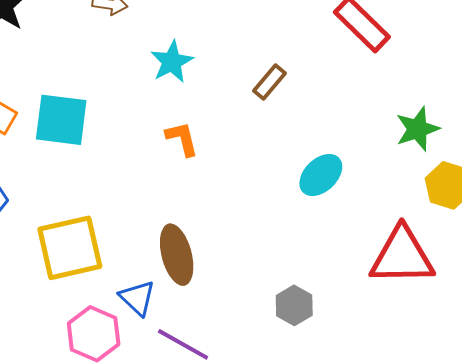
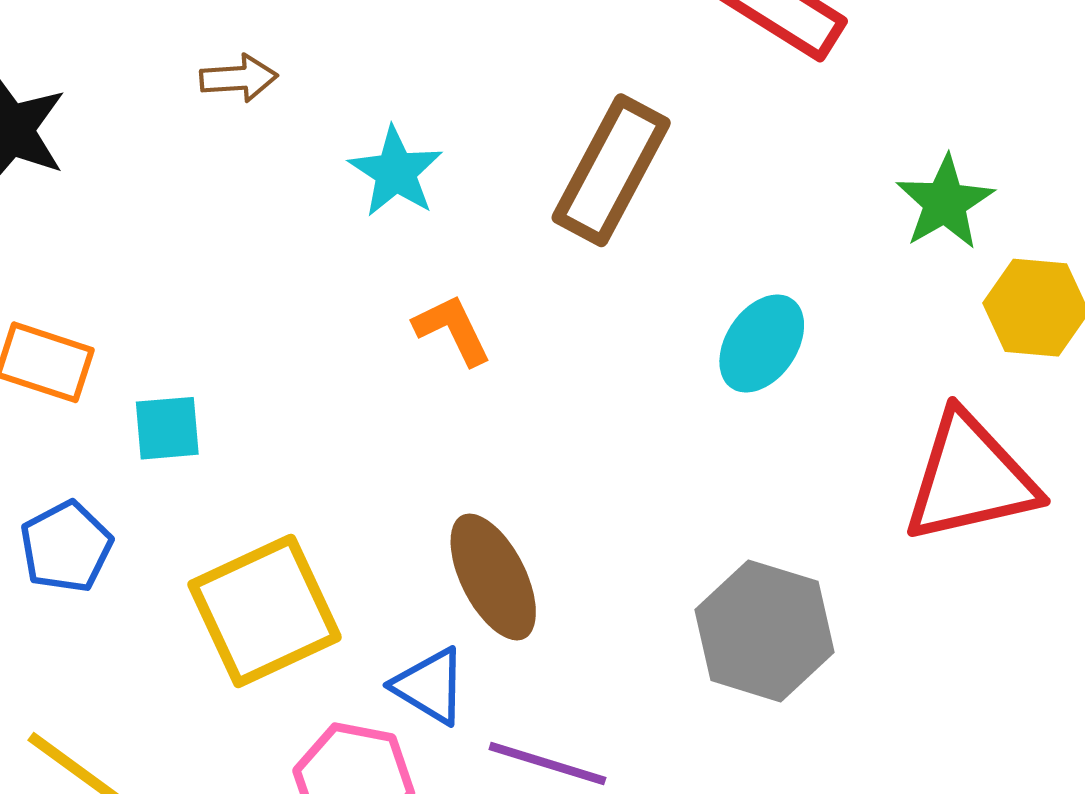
brown rectangle: (270, 82) -> (611, 170), size x1.8
cyan square: (61, 120) -> (167, 428), moved, size x0.6
gray hexagon: (294, 305) -> (765, 631), size x1.6

